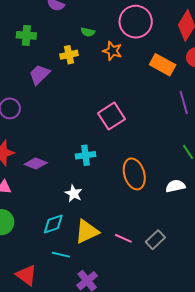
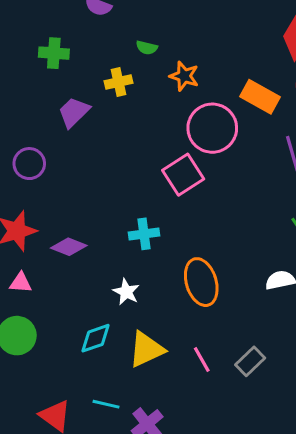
pink circle: (136, 22) -> (212, 128), moved
orange ellipse: (134, 174) -> (201, 282), moved
pink line: (123, 238) -> (202, 359), turned 36
cyan line: (61, 255) -> (106, 404), moved

